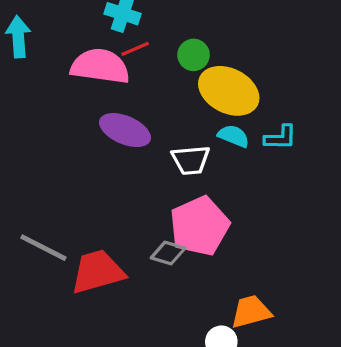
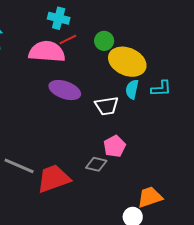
cyan semicircle: (234, 136) -> (132, 89), turned -96
pink pentagon: (199, 226) -> (115, 146), size x0.6

